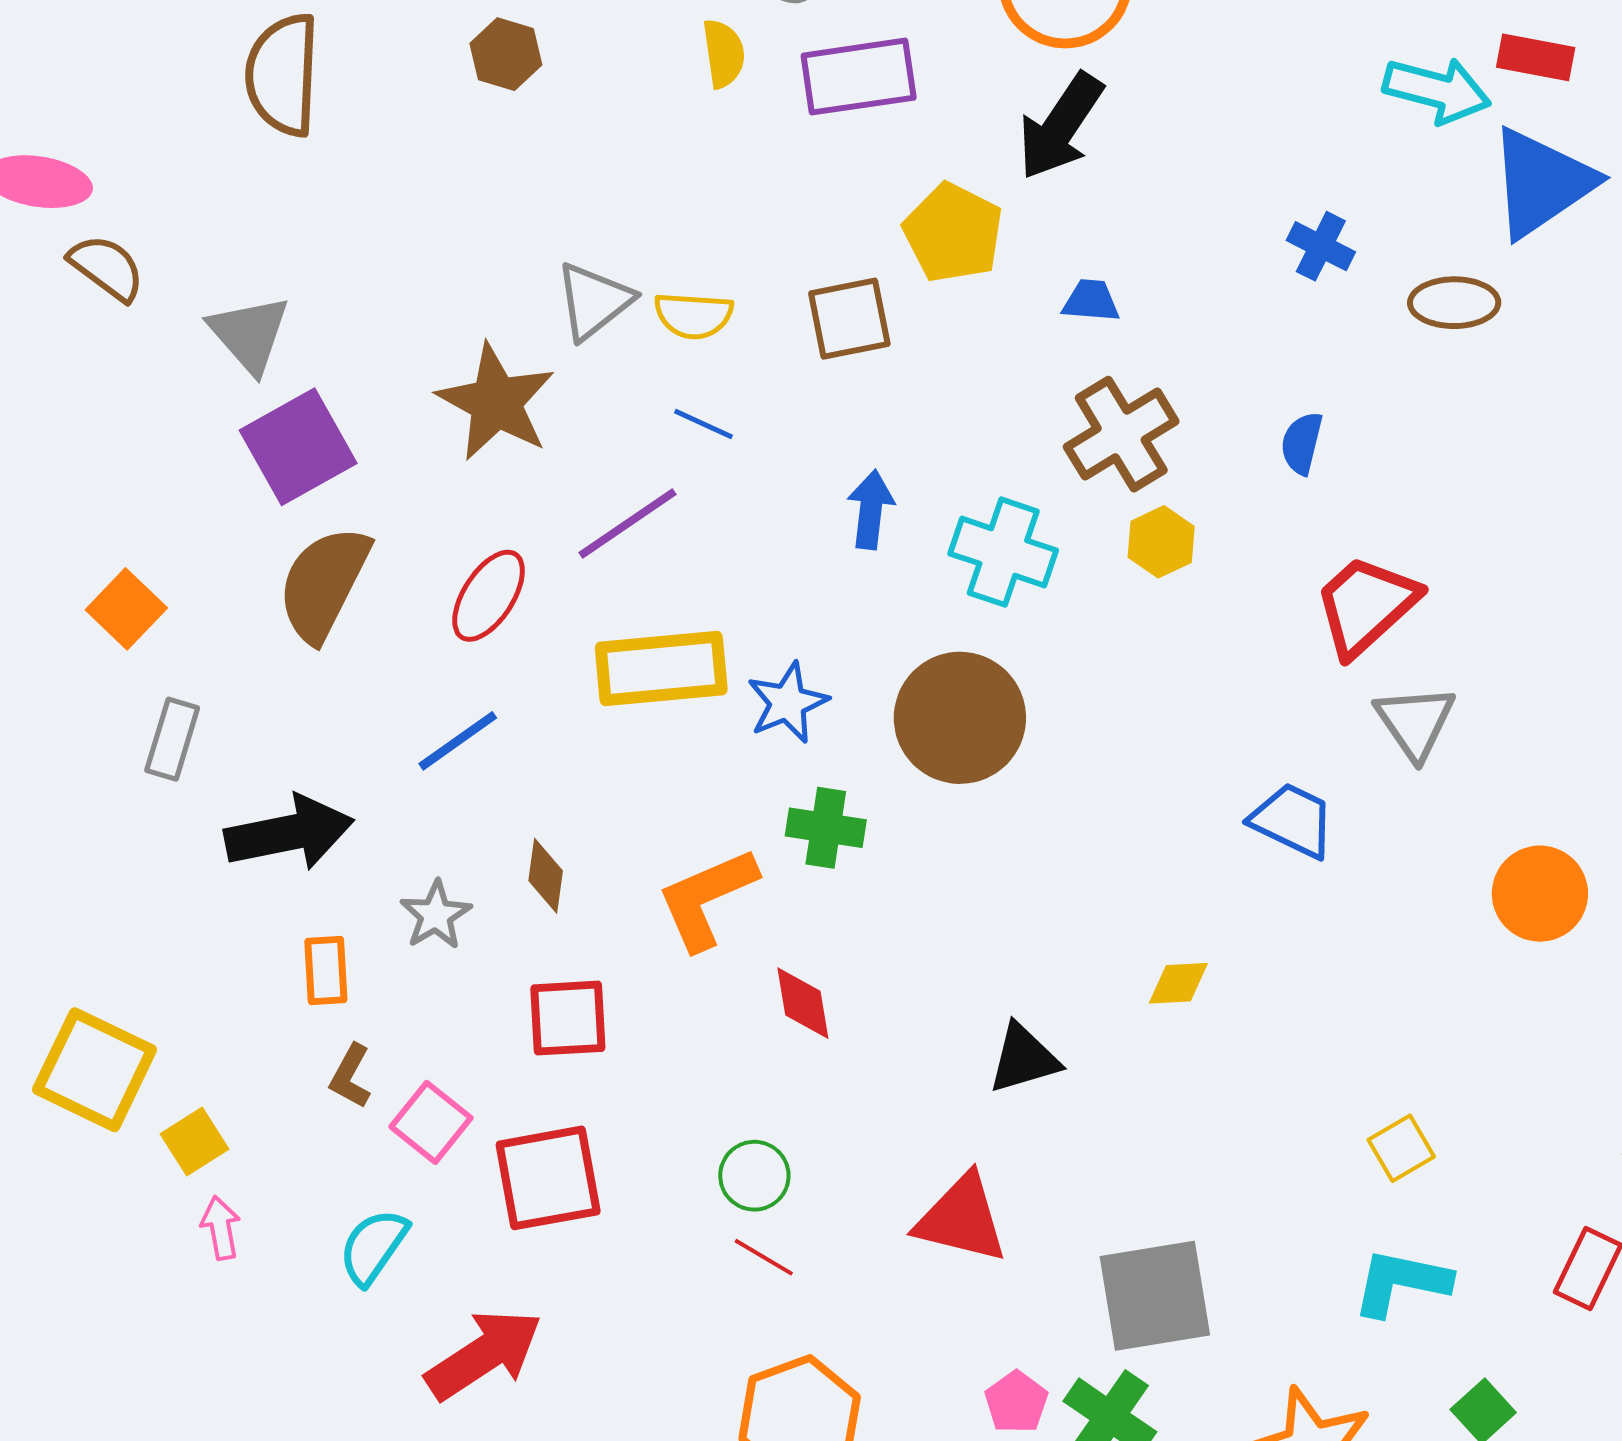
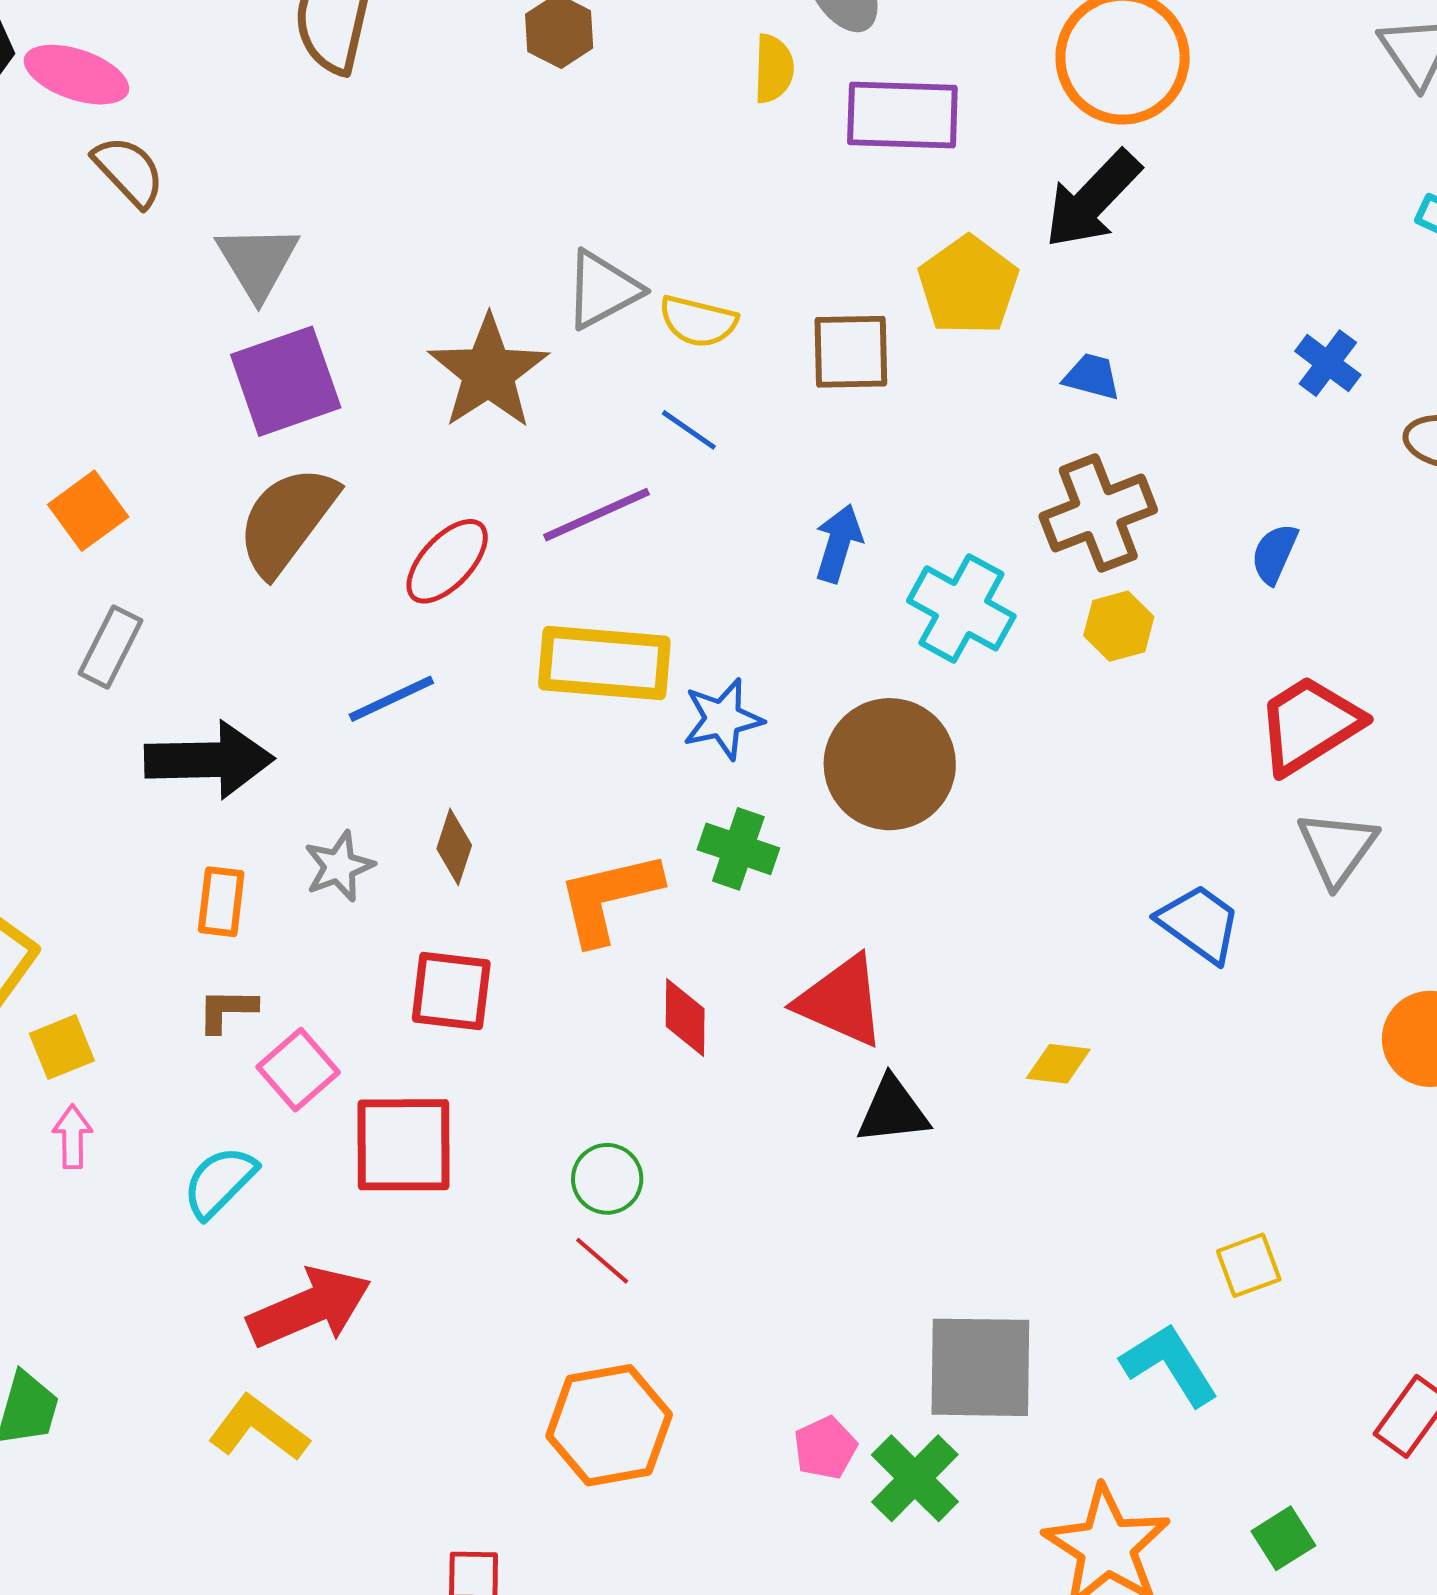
brown L-shape: (350, 1076) -> (227, 1010), turned 52
red triangle: (962, 1219) -> (841, 1001), moved
cyan L-shape: (1401, 1282) -> (1170, 1365), moved, turned 36

